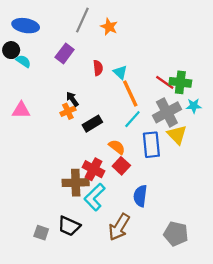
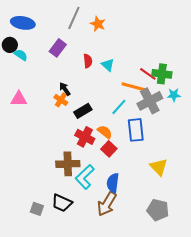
orange line: (130, 93) -> (134, 87), moved, turned -50
orange cross: (68, 111) -> (61, 100), turned -32
yellow triangle: (177, 135) -> (159, 167), moved
red cross: (93, 169) -> (85, 137), moved
blue semicircle: (140, 196) -> (113, 183), moved

